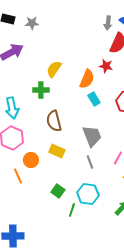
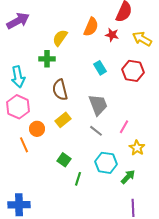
orange semicircle: (87, 79) -> (91, 27), moved
yellow rectangle: (57, 151) -> (63, 120), turned -63
gray line: (90, 162) -> (96, 131), turned -32
cyan hexagon: (88, 194) -> (106, 163), moved

